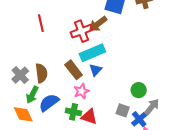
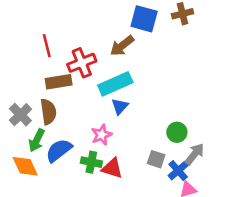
red cross: (82, 31) -> (82, 63), moved
brown rectangle: (74, 70) -> (59, 82), moved, turned -60

